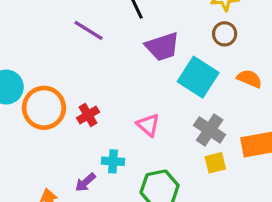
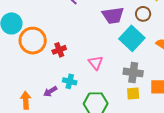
brown circle: (225, 34) -> (143, 14), moved
gray cross: (210, 130) -> (133, 72), turned -36

